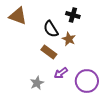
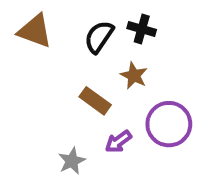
black semicircle: (51, 29) -> (99, 37), moved, turned 66
purple circle: (87, 81) -> (169, 124), moved

